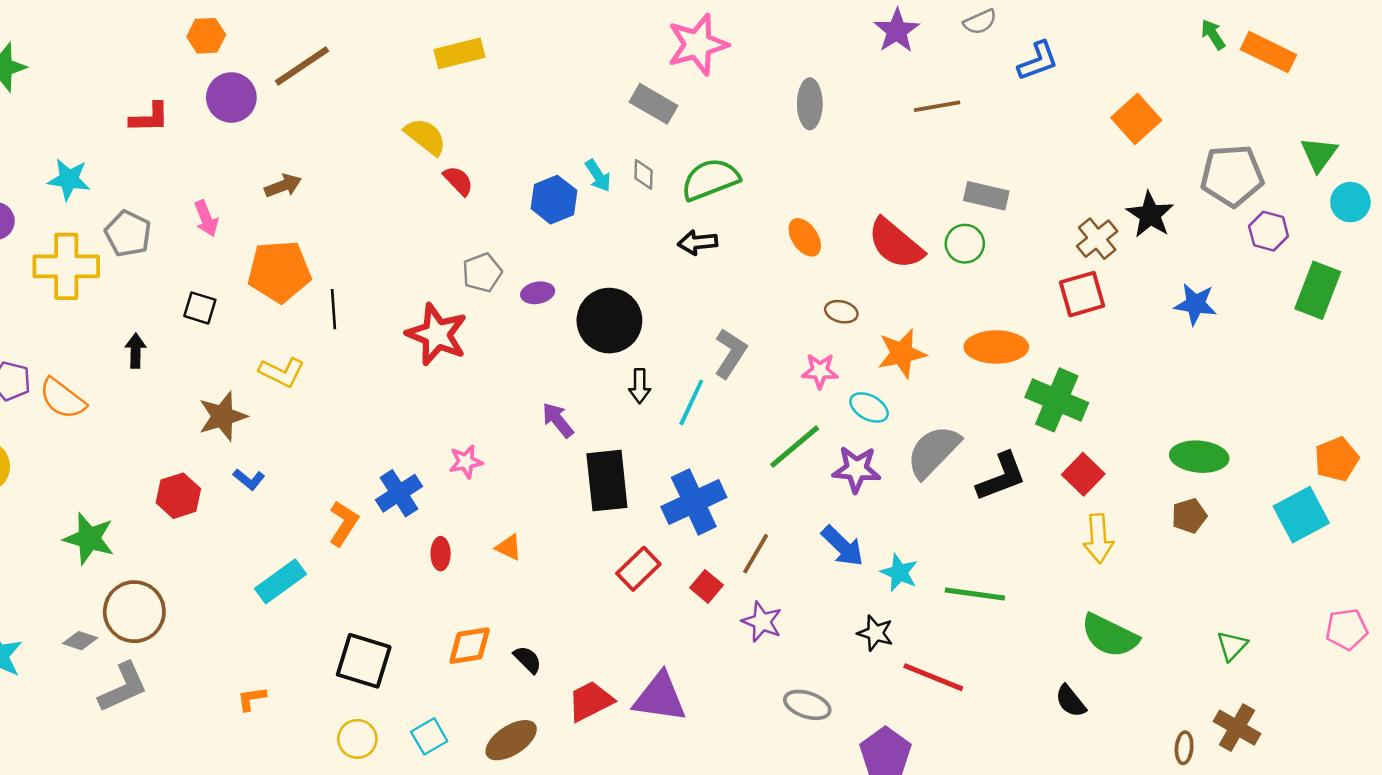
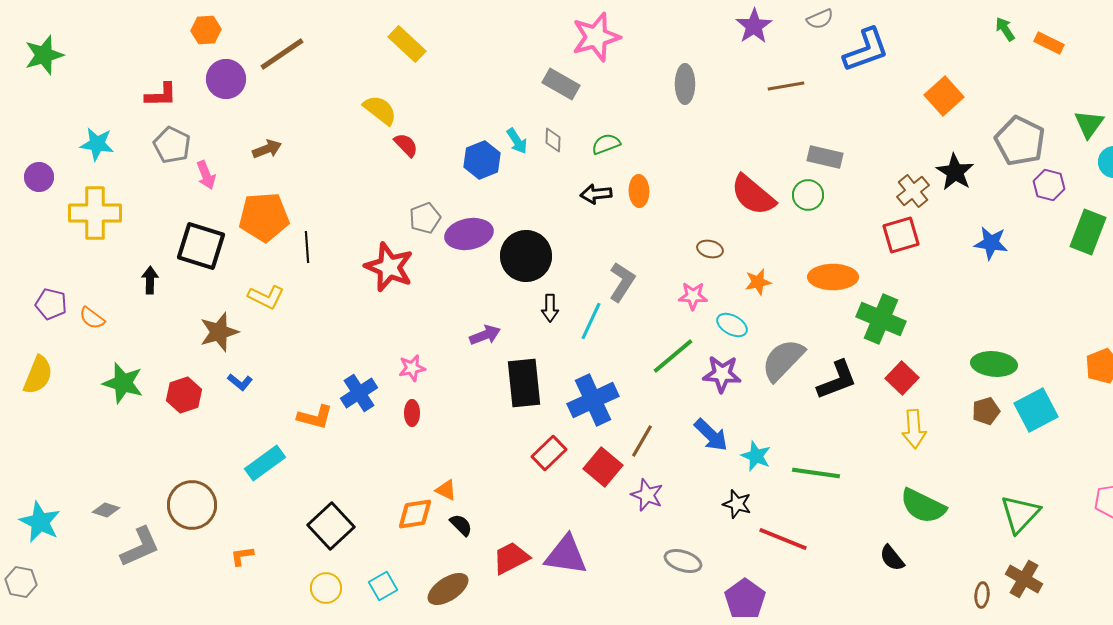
orange rectangle: (1269, 52) -> (1049, 43), size x0.7
yellow rectangle: (459, 53) -> (407, 44), turned 57
blue L-shape: (1038, 61) -> (866, 50), size x1.4
gray pentagon: (1232, 176) -> (1020, 141), turned 30
green semicircle: (710, 179) -> (606, 144), size x0.6
gray pentagon: (128, 234) -> (172, 145), moved
orange ellipse: (805, 237) -> (639, 191), moved, turned 32
purple ellipse: (538, 293) -> (469, 234), size x1.8
black square: (200, 308) -> (201, 246), size x1.8
orange star: (902, 353) -> (758, 282), size x0.7
orange semicircle: (63, 399) -> (92, 318), size x0.7
purple arrow: (558, 420) -> (485, 335), turned 108
cyan square: (1301, 515) -> (1036, 410), moved
orange L-shape: (344, 523) -> (315, 417), turned 72
green star: (89, 539) -> (123, 383), moved
orange triangle: (509, 547) -> (446, 490), moved
red ellipse: (441, 554) -> (412, 413), moved
red square: (706, 586) -> (603, 467), size x1.5
brown circle: (134, 612) -> (192, 505), moved
green triangle: (1232, 646) -> (1020, 514), size x1.6
black square: (364, 661) -> (331, 526), turned 30

